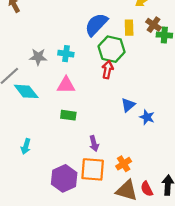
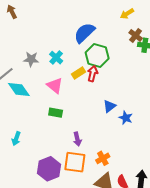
yellow rectangle: (129, 28) -> (79, 73), moved, turned 56
cyan cross: (66, 54) -> (56, 58), turned 32
pink triangle: (66, 85) -> (55, 86), turned 36

